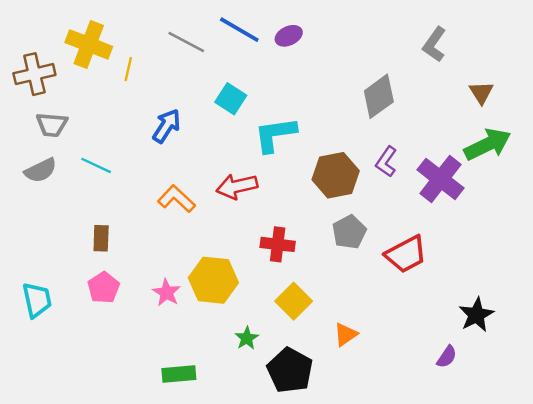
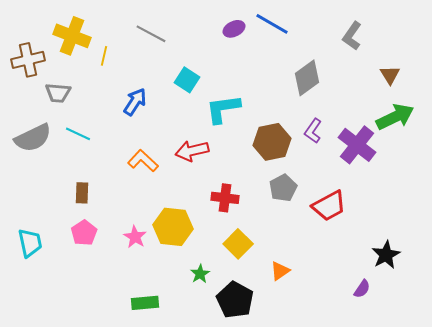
blue line: (239, 30) -> (272, 24), moved
gray trapezoid: (52, 125) -> (58, 93), moved
gray semicircle: (41, 170) -> (33, 138), size x1.4

